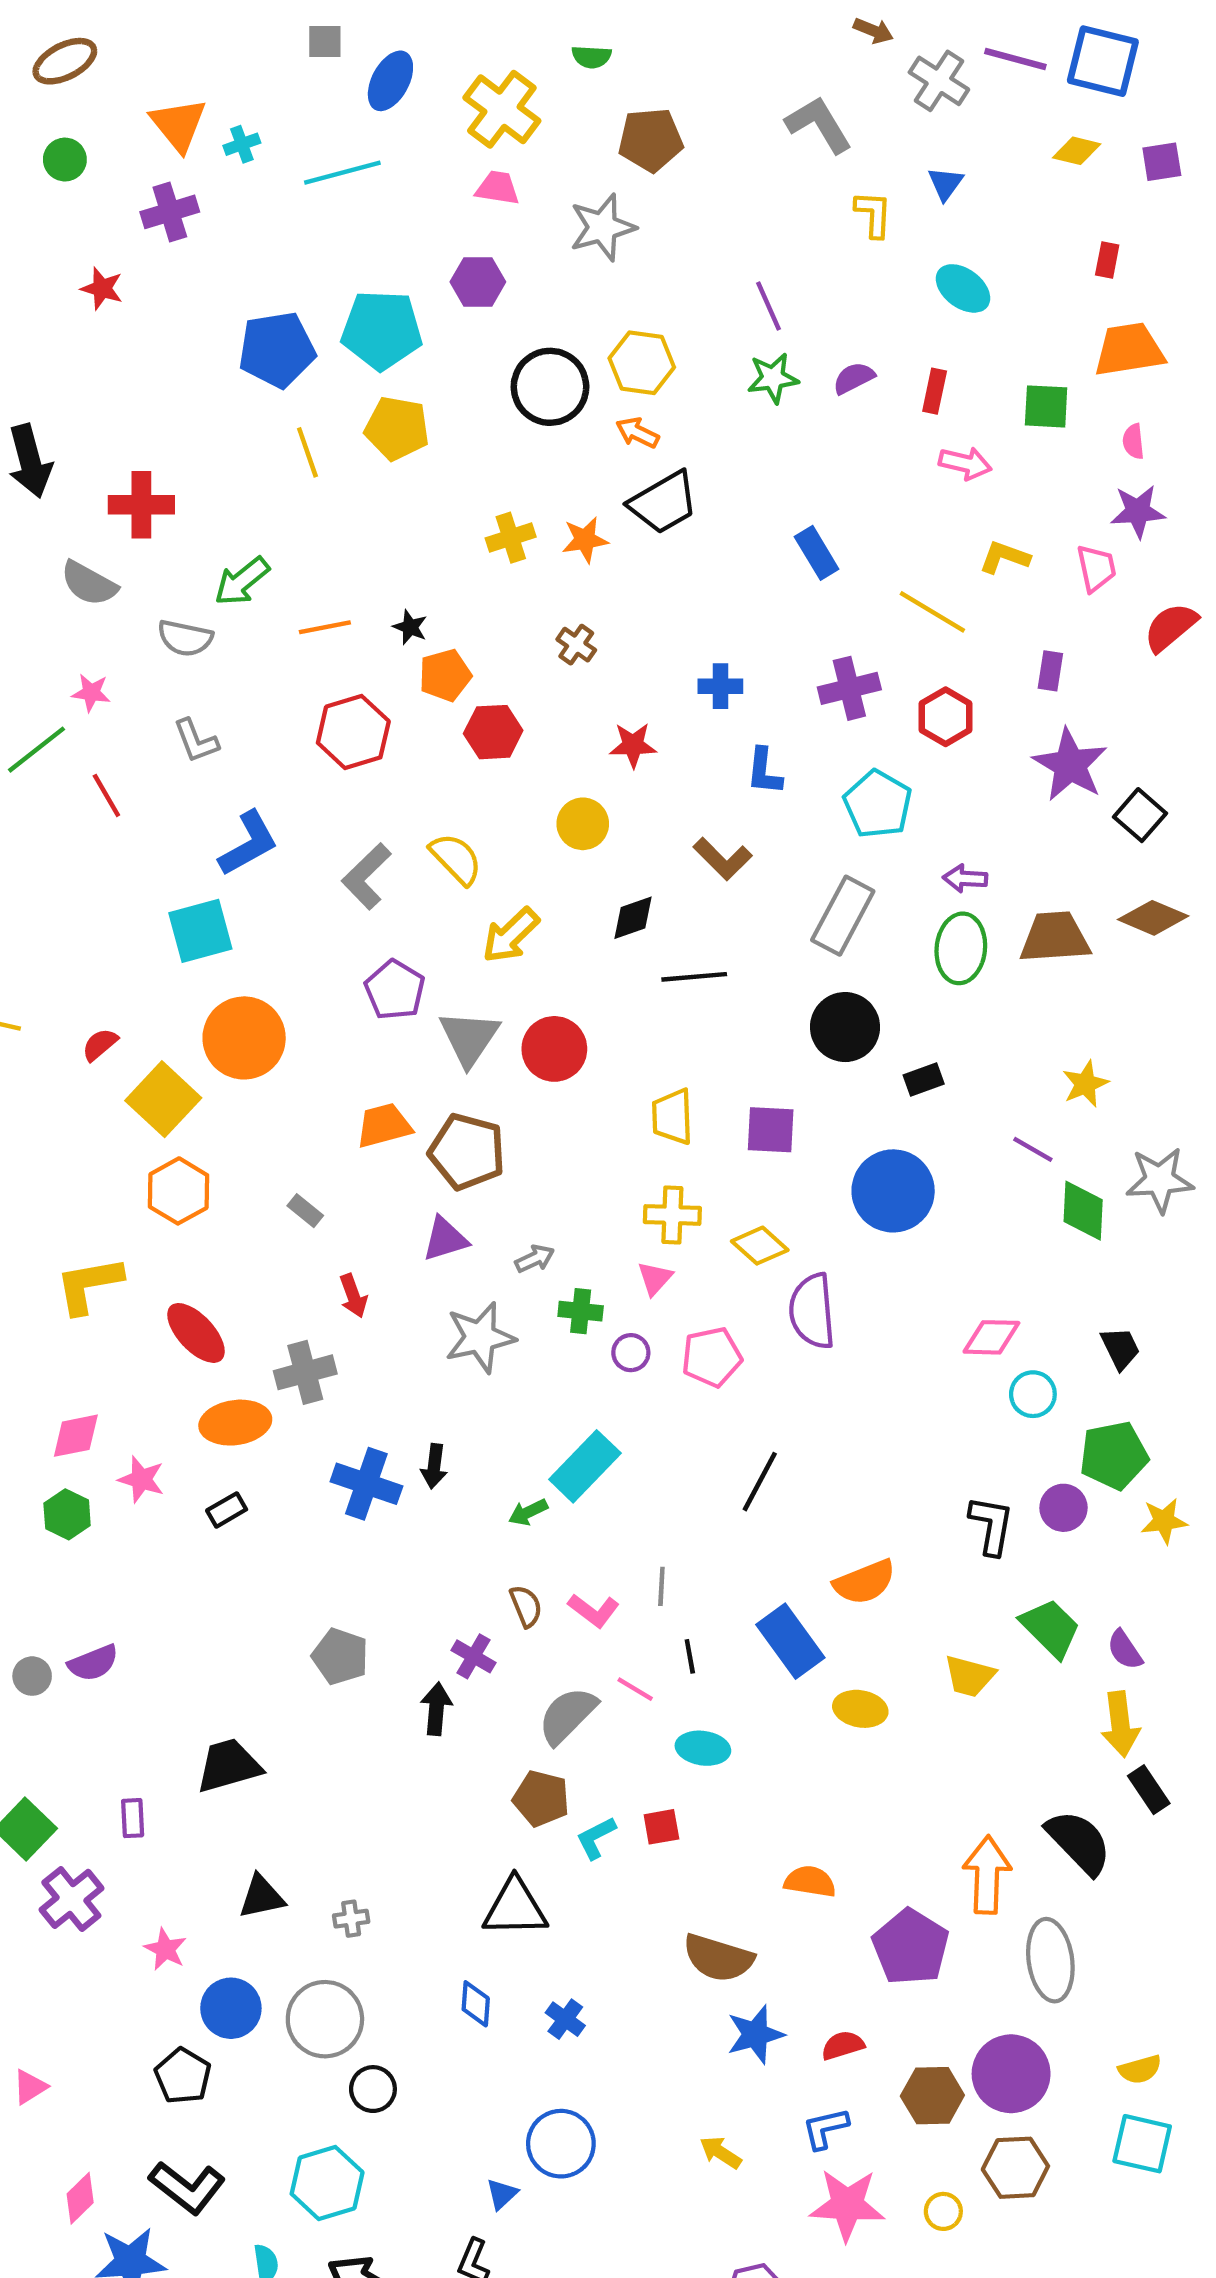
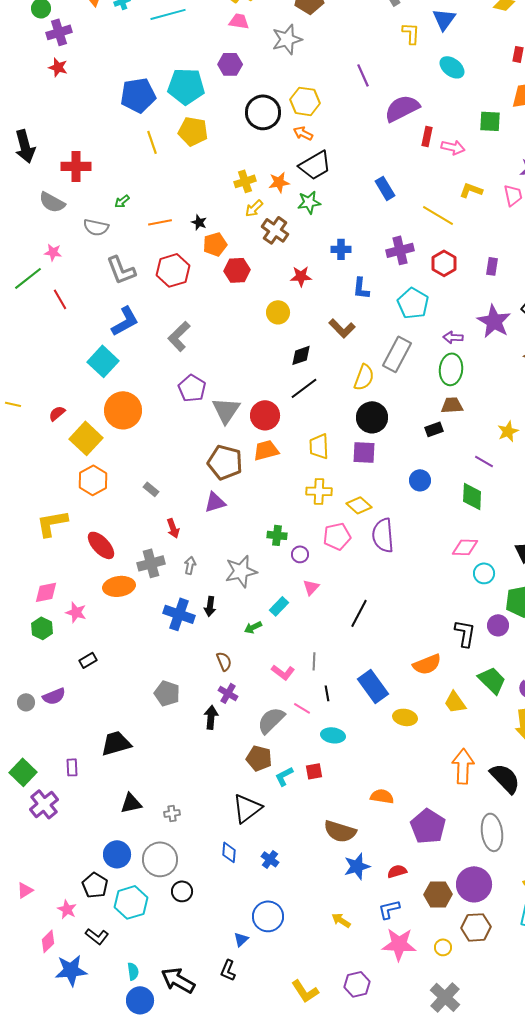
blue triangle: (946, 184) -> (444, 19), size x1.4
purple cross: (170, 212) -> (59, 32), moved
green star: (773, 378) -> (309, 202), moved
purple semicircle: (854, 378) -> (402, 108), size x1.8
red rectangle: (935, 391) -> (427, 136), moved
green arrow: (242, 581) -> (122, 201), size x0.6
brown cross: (576, 645) -> (275, 230), size x1.5
purple rectangle: (1050, 671) -> (492, 266), moved
gray L-shape: (196, 741) -> (121, 270), moved, size x1.4
purple star: (1070, 765) -> (494, 321), moved
yellow semicircle: (456, 859) -> (364, 377), moved, turned 64
cyan square: (200, 931) -> (103, 361), turned -32
yellow arrow: (511, 935) -> (254, 208), moved, size x0.7
brown trapezoid: (1055, 937) -> (452, 405), moved, size x0.7
black line: (694, 977) -> (304, 388), moved, turned -32
black circle: (845, 1027) -> (372, 417), moved
orange trapezoid: (384, 1125) -> (266, 450), moved
blue circle: (893, 1191) -> (420, 480), size x0.6
green diamond: (1083, 1211) -> (472, 496), moved
gray arrow: (535, 1259) -> (190, 565), moved, turned -54
pink triangle: (655, 1278) -> (311, 587), moved
gray star: (480, 1337) -> (241, 571), moved
pink pentagon: (712, 1357) -> (337, 536), moved
cyan rectangle: (585, 1466) -> (279, 606), size x0.6
black rectangle: (227, 1510) -> (88, 660), moved
orange semicircle: (865, 1582) -> (427, 664), moved
brown semicircle: (526, 1606) -> (224, 661), moved
yellow trapezoid: (970, 1676) -> (455, 702), turned 40
orange arrow: (987, 1875) -> (463, 766), moved
black triangle: (515, 1908) -> (247, 808), turned -36
pink star: (165, 1949) -> (67, 909), moved
cyan hexagon: (327, 2183) -> (131, 902), moved
black L-shape: (187, 2187) -> (97, 936), size x0.7

